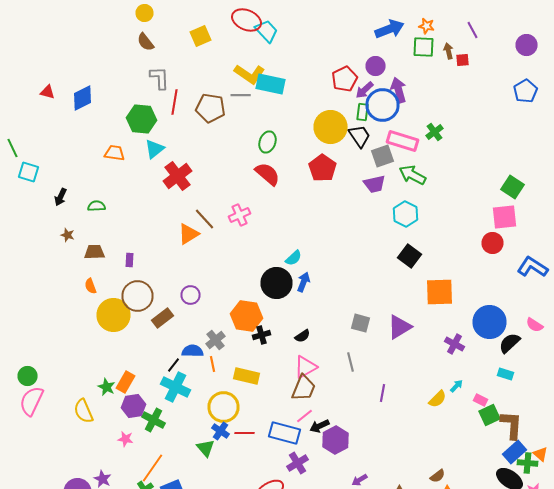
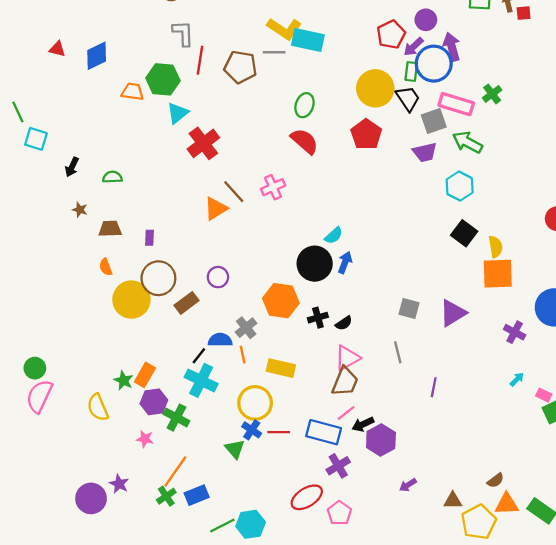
orange trapezoid: (114, 153) -> (133, 92), moved
black cross: (262, 335) -> (318, 318), moved
yellow semicircle: (438, 399) -> (496, 247), moved, turned -54

